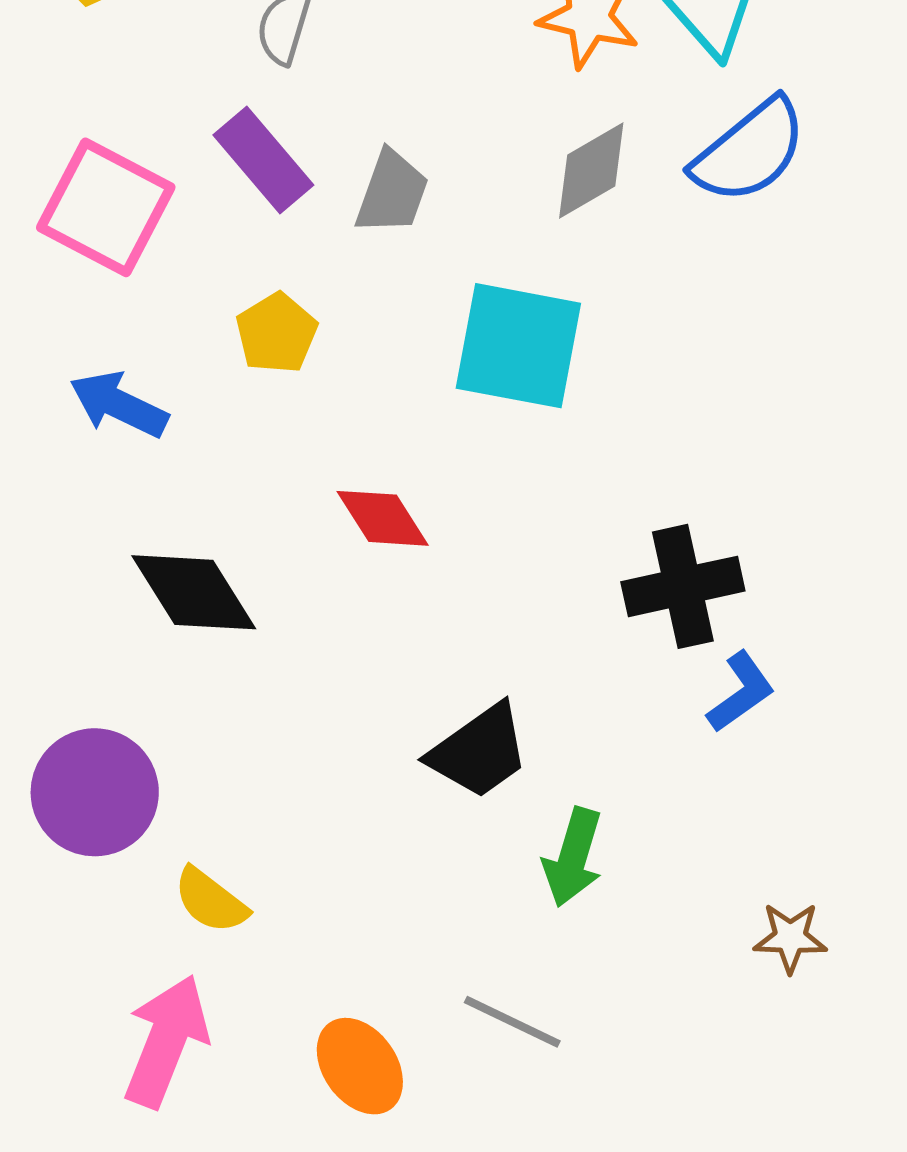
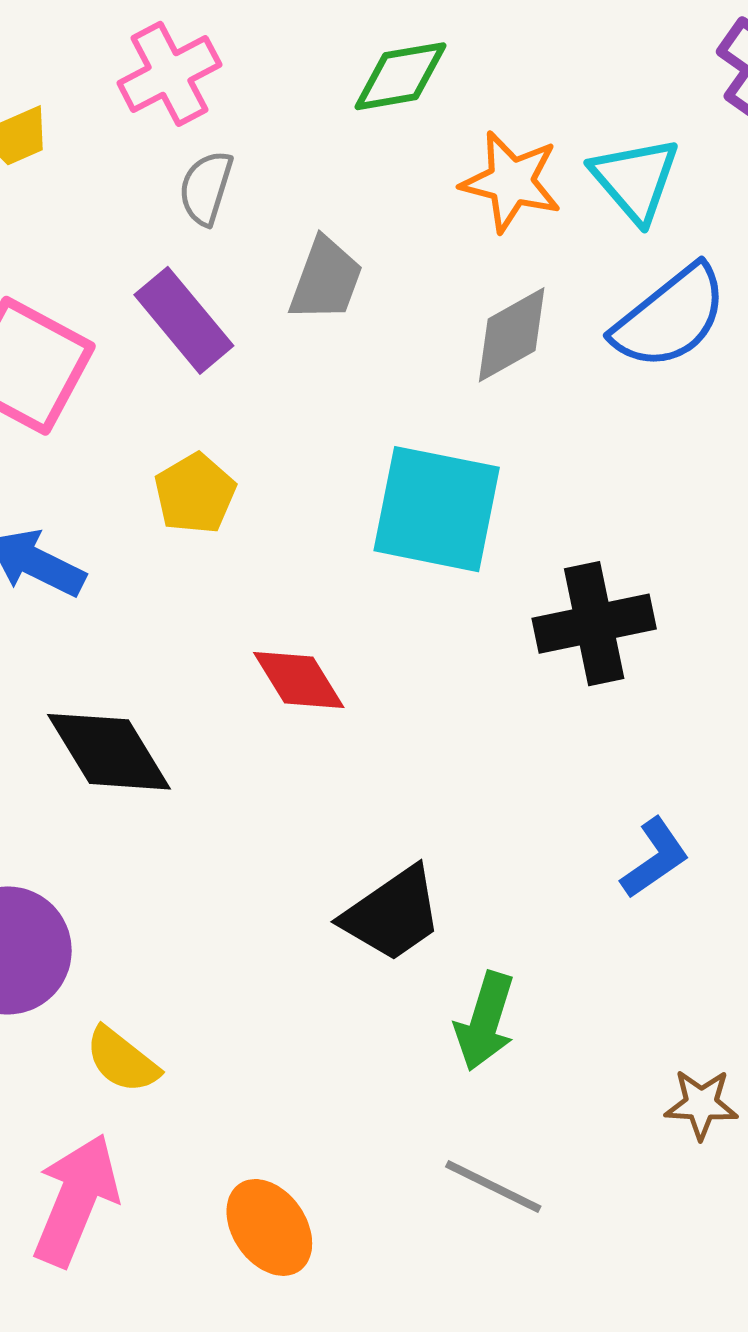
gray trapezoid: (392, 192) -> (326, 279), moved
black cross: (683, 586) -> (594, 624), moved
gray line: (512, 1022) -> (493, 1187), moved

